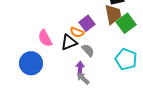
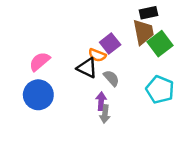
pink semicircle: (45, 38) -> (40, 61), moved, turned 78
black triangle: (69, 42) -> (87, 68), turned 48
gray arrow: (83, 78) -> (105, 114), turned -128

